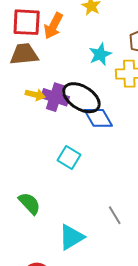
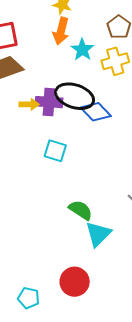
orange arrow: (53, 26) -> (61, 31), moved
cyan square: (69, 157) -> (55, 151), moved
green semicircle: (29, 203) -> (81, 210), moved

